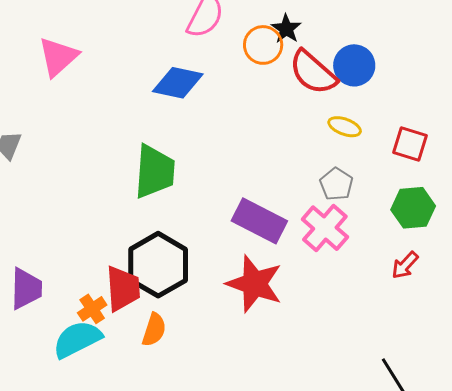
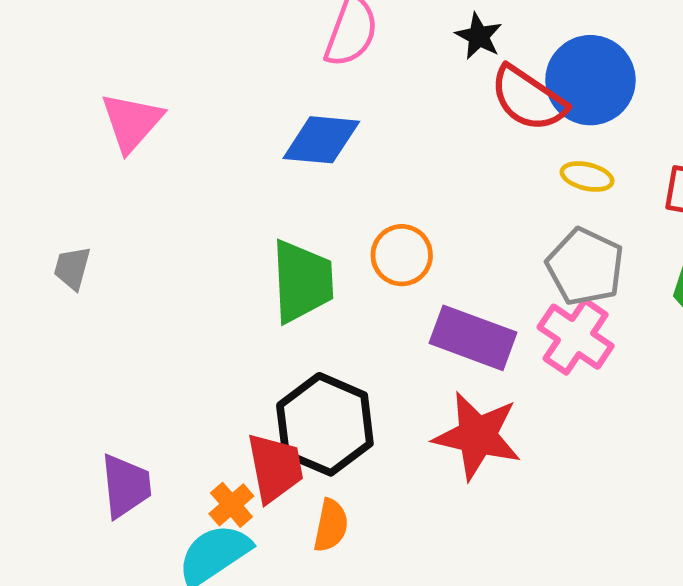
orange circle: (263, 45) -> (402, 255), moved
blue circle: (354, 65) -> (590, 80), size x1.4
gray pentagon: (336, 184) -> (585, 267), size x1.5

